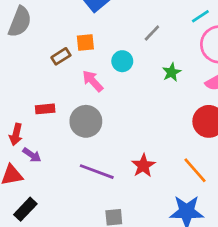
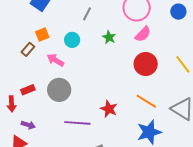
red arrow: (16, 134) -> (12, 104), moved

